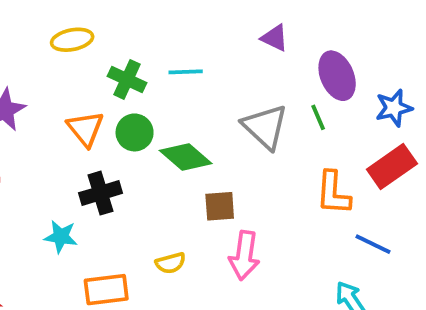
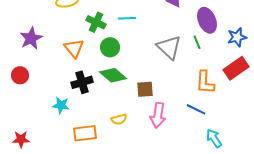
green circle: (135, 132) -> (110, 47), moved
green diamond: (186, 157) -> (113, 75), moved
blue line: (373, 244) -> (196, 109), moved

